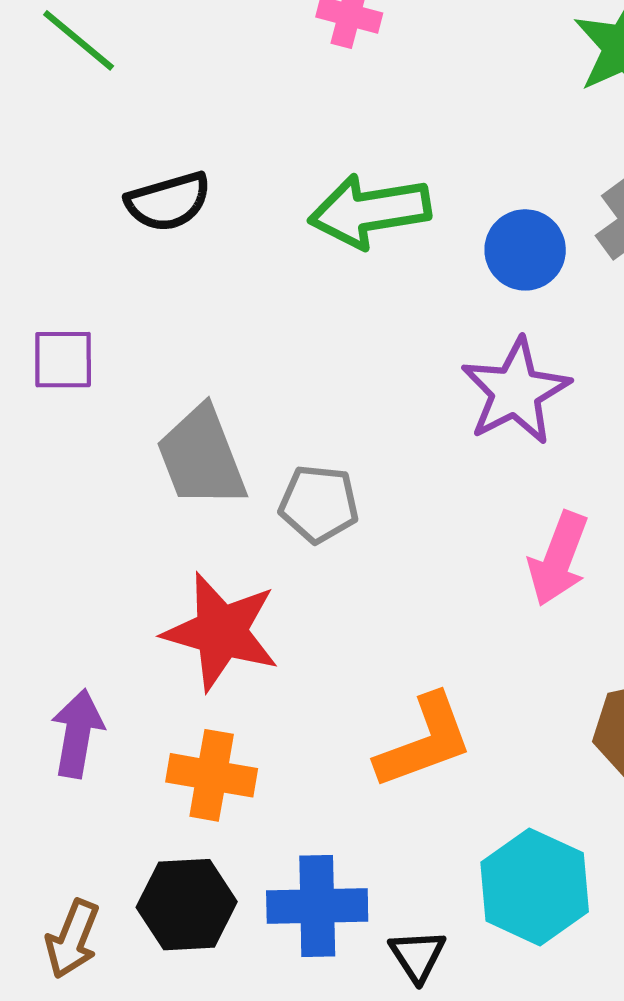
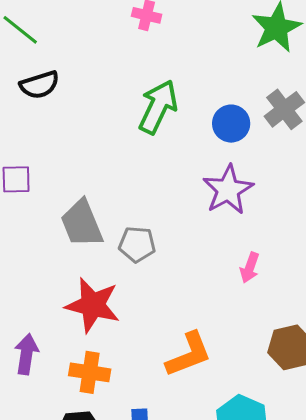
black semicircle: (168, 202) -> (39, 85), moved
green arrow: (370, 211) -> (158, 107), turned 126
pink arrow: (558, 559) -> (250, 268), size x0.7

